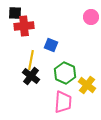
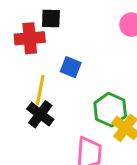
black square: (15, 13) -> (51, 18), moved
green hexagon: (65, 73) -> (110, 110), moved

